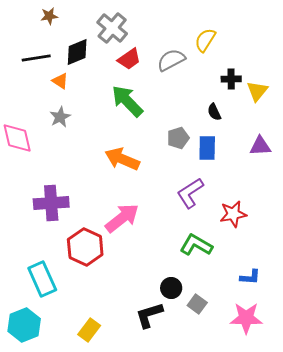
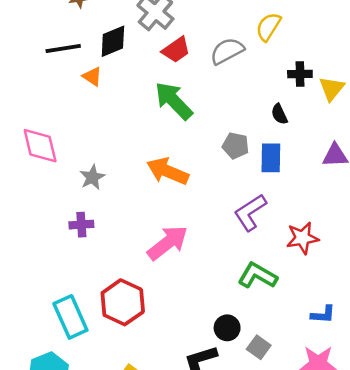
gray star: (60, 117) -> (92, 177), moved
gray pentagon: (178, 138) -> (236, 146), turned 30
purple cross: (51, 203) -> (81, 225), size x0.6
red hexagon: (85, 247) -> (123, 302), moved

